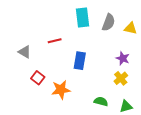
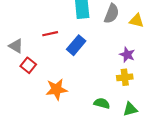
blue rectangle: (80, 61) -> (76, 45), moved, turned 30
red square: (38, 78) -> (28, 65), moved
yellow cross: (121, 78) -> (125, 77), turned 32

